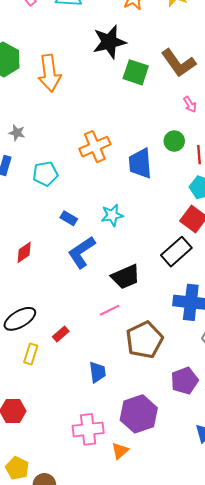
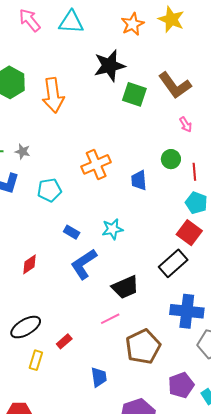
blue trapezoid: (140, 163) -> (139, 180), size x0.7

